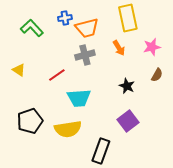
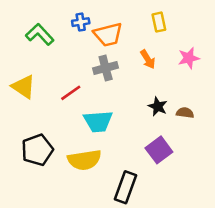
yellow rectangle: (128, 18) -> (159, 22), size x0.6
yellow triangle: (19, 70) -> (24, 87), size x1.5
brown semicircle: (157, 75) -> (185, 113), moved, turned -112

